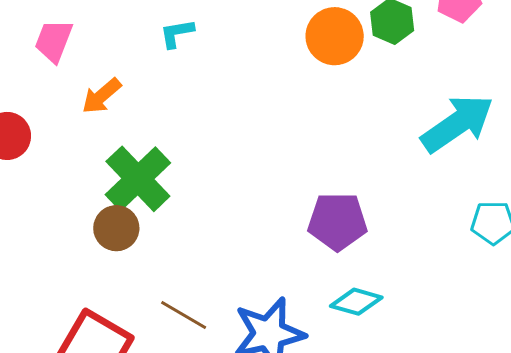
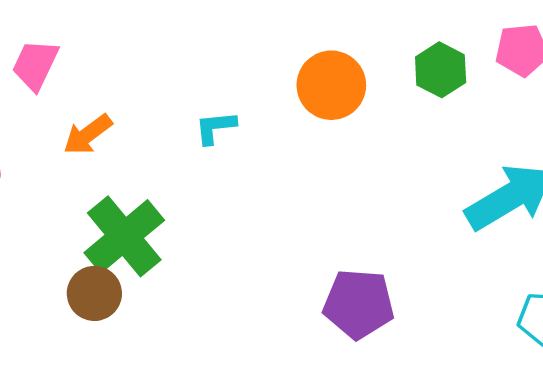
cyan L-shape: (177, 33) -> (215, 127), moved
orange circle: (335, 36) -> (331, 85), moved

